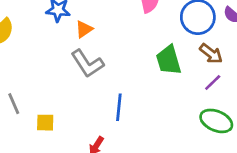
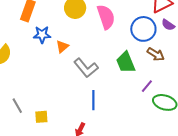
gray L-shape: (87, 63) -> (86, 68), moved
purple line: (213, 82) -> (147, 86), moved

